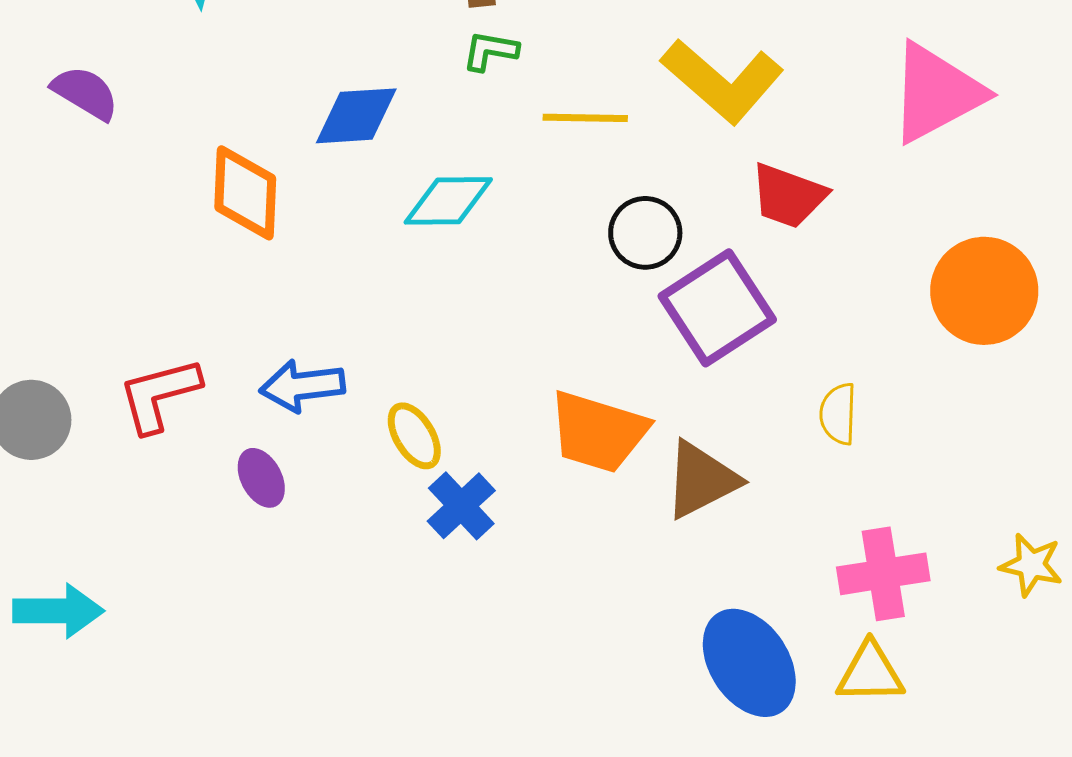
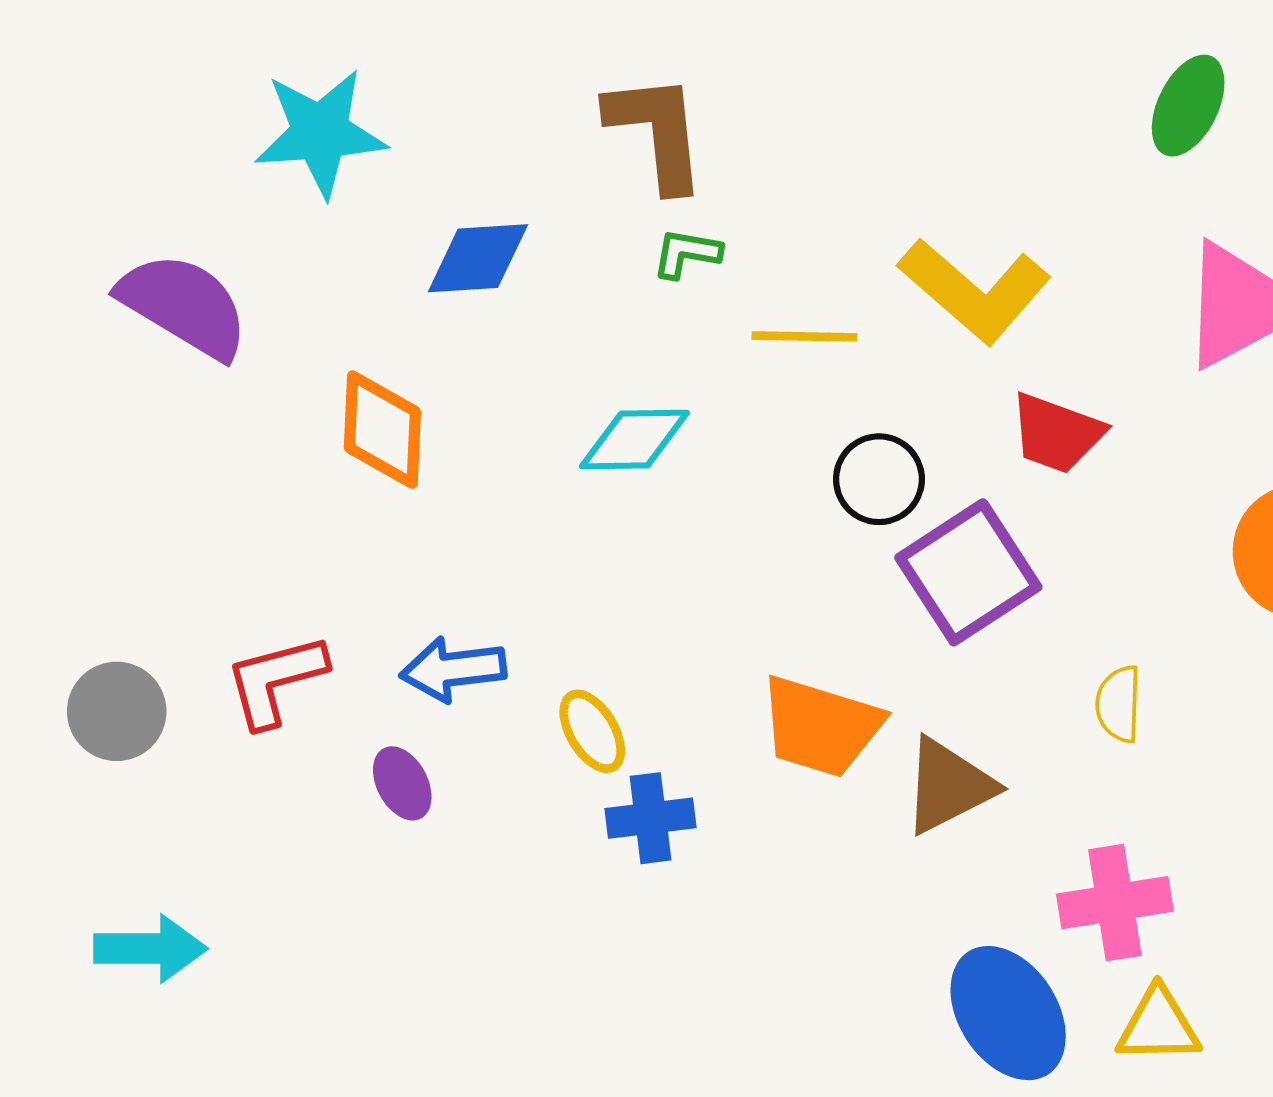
purple semicircle: (85, 93) -> (184, 305), size x1.6
blue diamond: (356, 116) -> (478, 258), moved
blue cross: (461, 506) -> (651, 818), turned 36
pink cross: (883, 574) -> (1115, 903), moved

